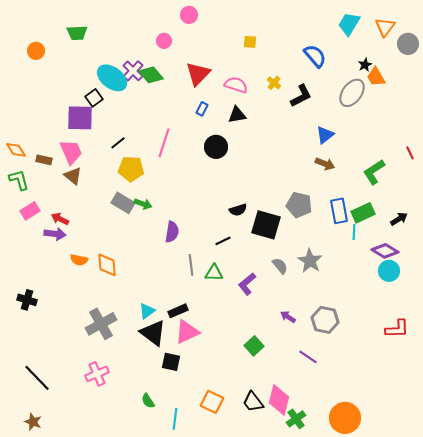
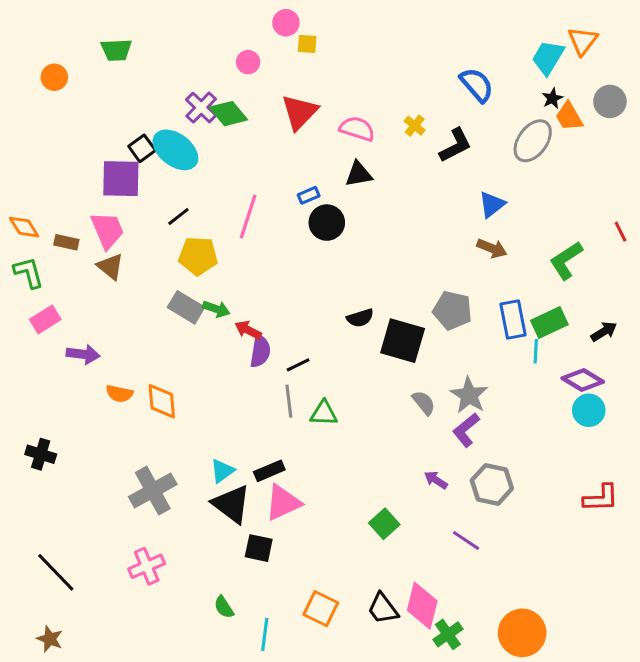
cyan trapezoid: (349, 24) -> (548, 58), moved
yellow square: (250, 42) -> (307, 44), moved
gray circle: (408, 44) -> (610, 101), moved
cyan ellipse: (112, 78) -> (175, 150), moved
blue rectangle: (202, 109) -> (309, 195), moved, turned 40
red arrow: (60, 219) -> (248, 330), moved
black line: (223, 241) -> (298, 365), moved
purple L-shape: (247, 284) -> (466, 430), moved

